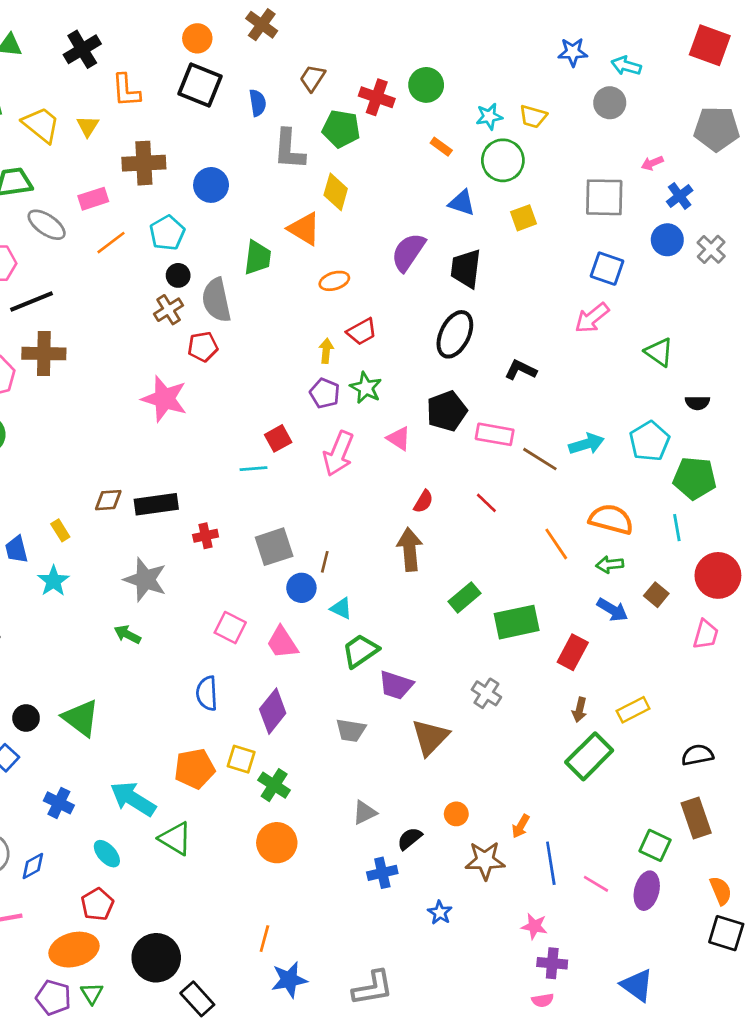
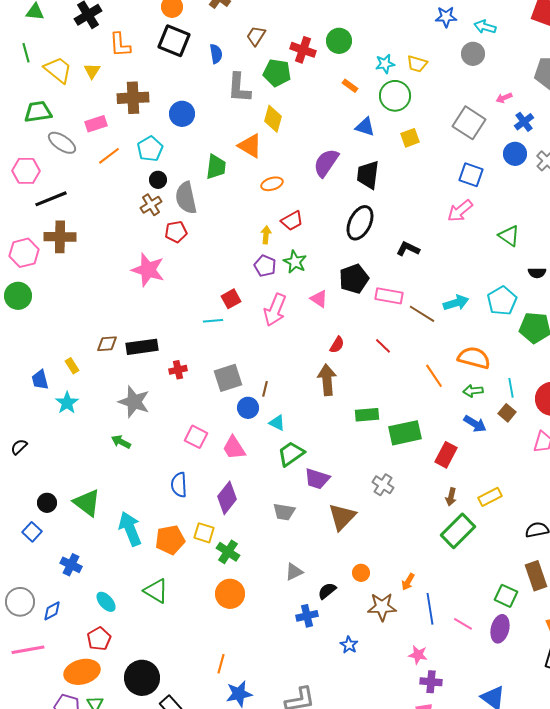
gray square: (604, 197) -> (469, 123), turned 32
cyan line: (677, 528) -> (511, 388), moved
green rectangle: (464, 597) -> (367, 415), turned 35
cyan arrow: (133, 799) -> (130, 529), moved, turned 36

